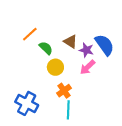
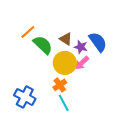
green semicircle: (46, 48) -> (43, 45), size x1.5
yellow circle: (55, 67) -> (65, 63), moved, size x1.5
cyan line: (68, 110) -> (64, 103), turned -30

